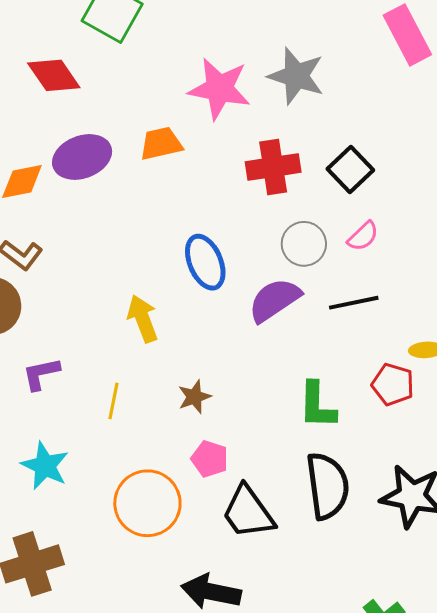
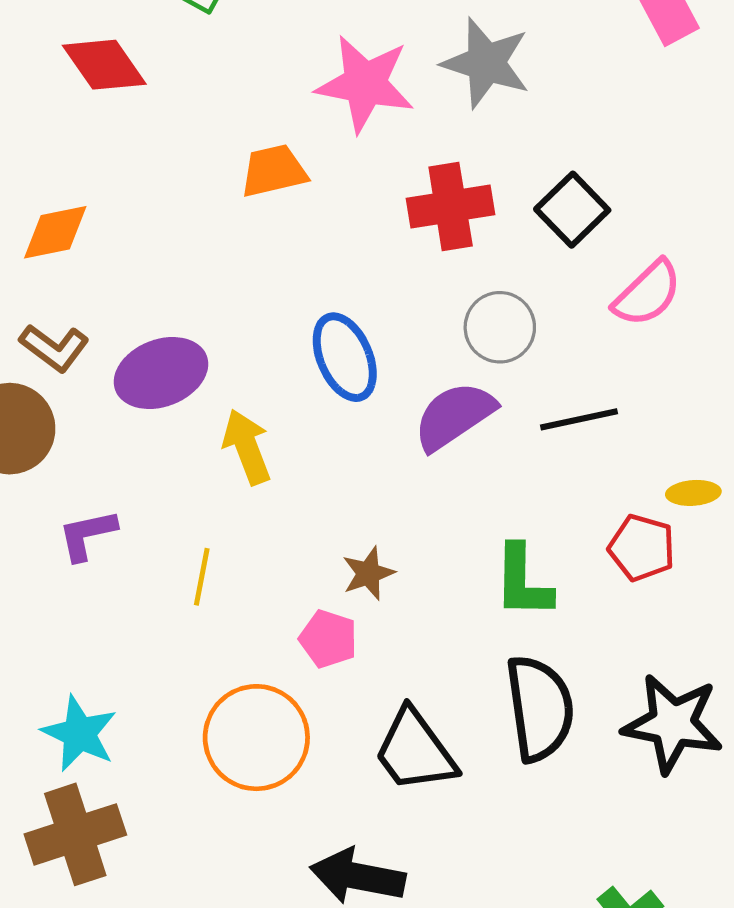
purple ellipse: (82, 157) -> (161, 373), moved
pink semicircle: (363, 236) -> (647, 293), moved, size x1.4
brown star: (194, 397) -> (368, 573), moved
pink pentagon: (210, 459) -> (328, 639), moved
cyan star: (45, 466) -> (79, 734), moved

